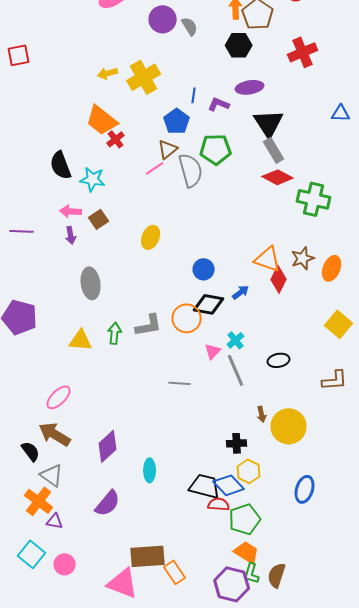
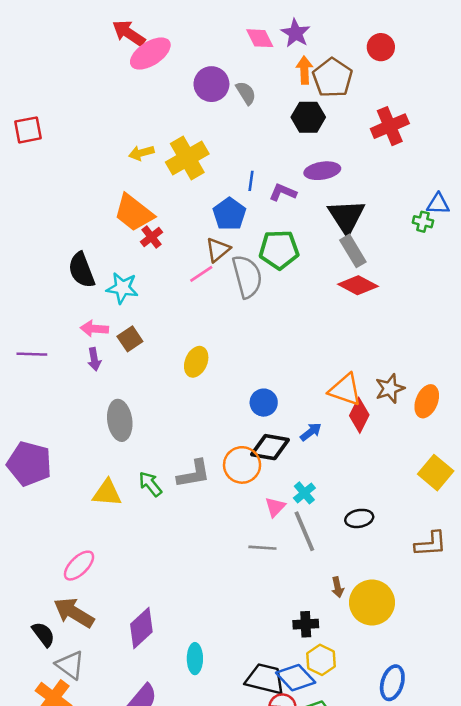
green cross: (314, 199) -> (423, 222), moved, size x0.5
green arrow: (115, 333) -> (150, 484), turned -45
gray line: (180, 383) -> (262, 548), moved

